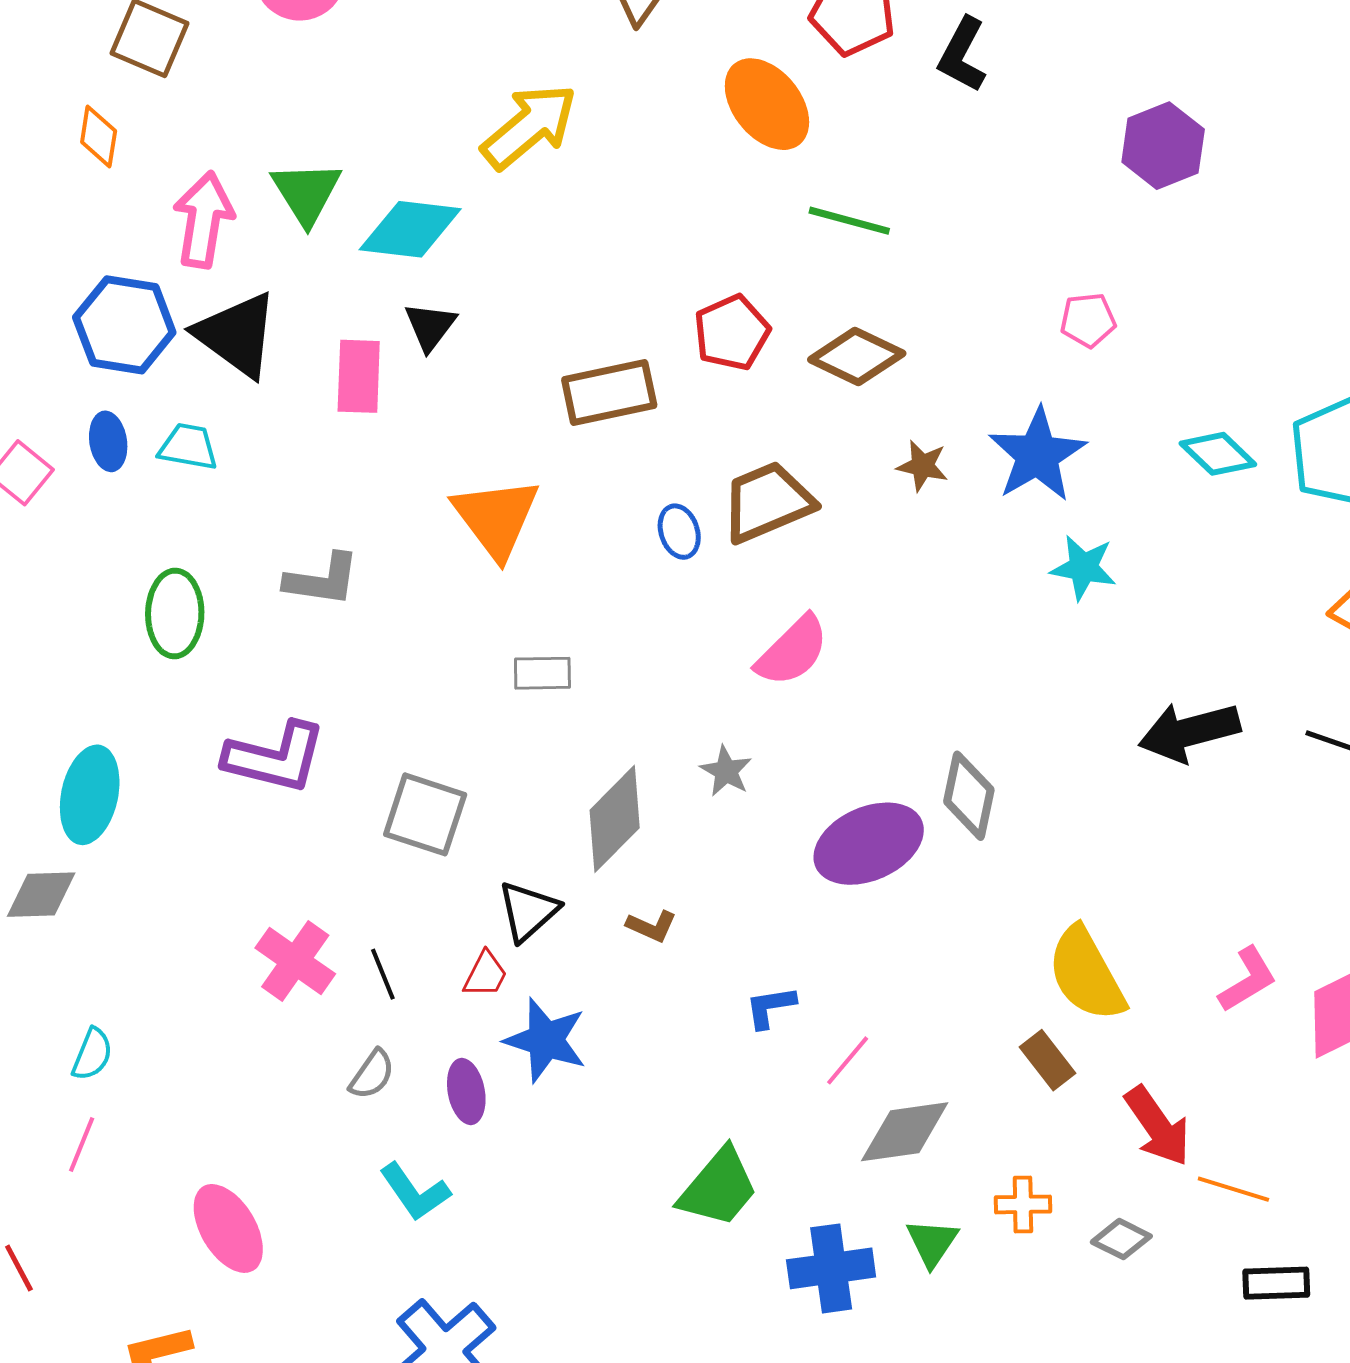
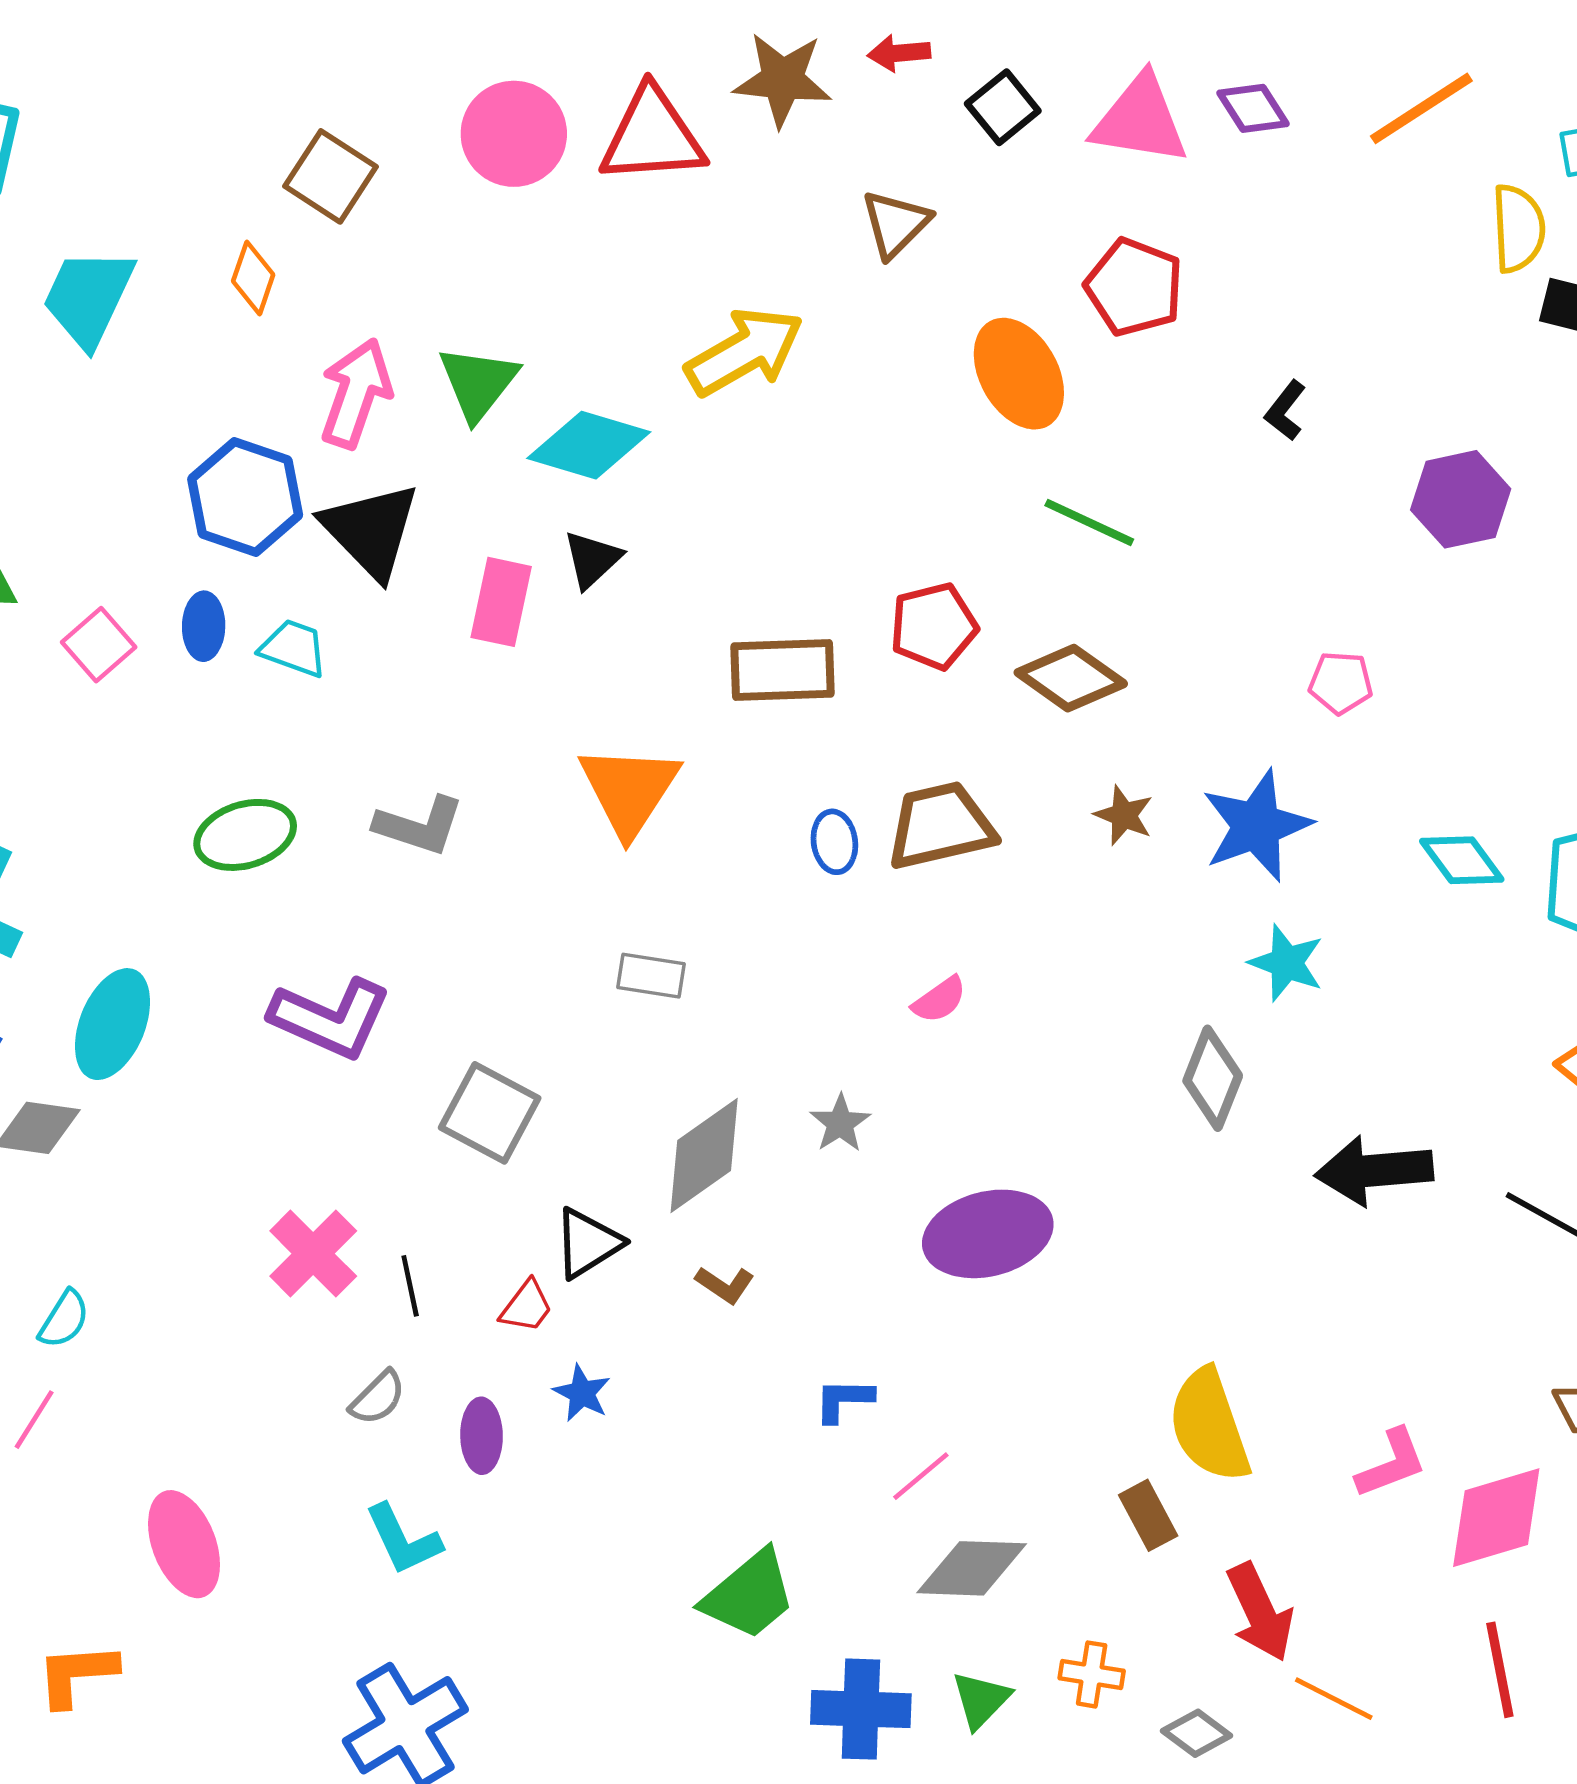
black L-shape: (962, 55) -> (1285, 411), moved, size x0.7
green ellipse: (175, 614) -> (245, 835), turned 62
pink semicircle: (792, 651) -> (939, 1000), size x0.6
gray diamond: (969, 796) -> (1213, 1078), moved
blue star: (546, 1040) -> (582, 1393), size x0.6

